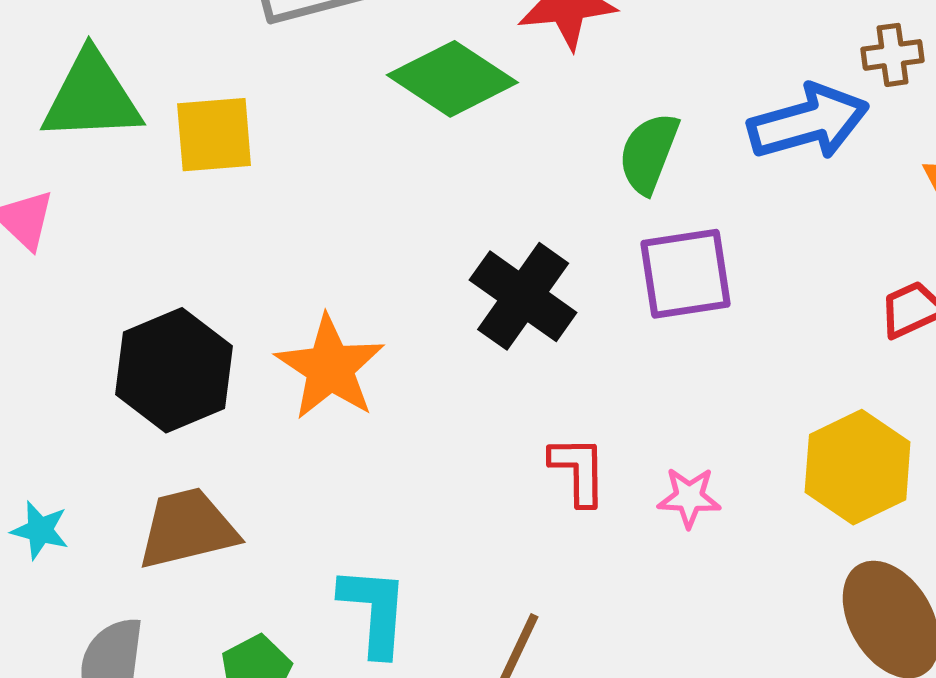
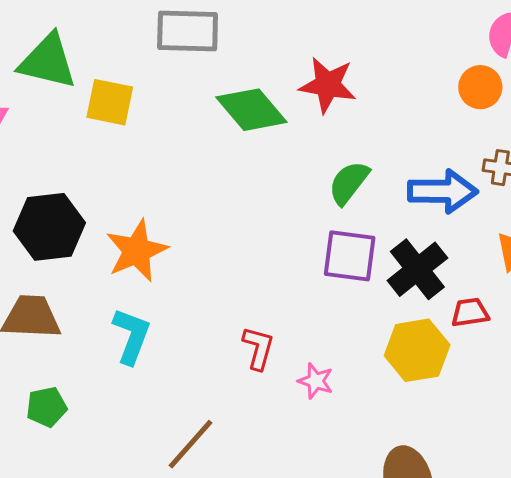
black cross: (523, 296) -> (417, 269), moved
yellow hexagon: (858, 467) -> (417, 350), moved
cyan L-shape: (374, 611) -> (131, 336), moved

